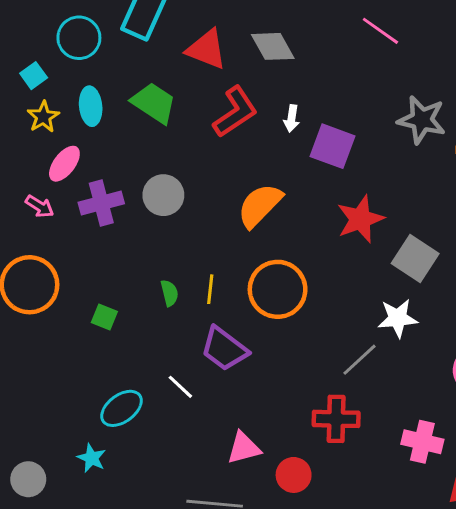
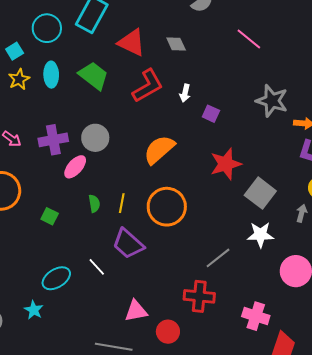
gray diamond: (273, 46) -> (176, 44), size x0.7
purple square: (332, 146) -> (211, 114), size x0.6
pink ellipse: (64, 164) -> (75, 167), moved
white star: (398, 318) -> (260, 235), moved

